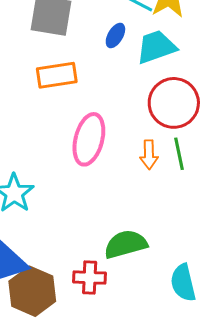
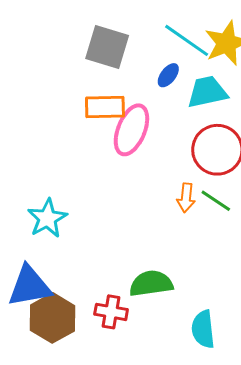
pink ellipse: (89, 139) -> (131, 130), moved
green line: (179, 154) -> (216, 201), turned -52

